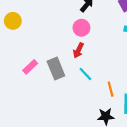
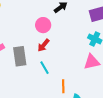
pink circle: (81, 28) -> (43, 25), moved

